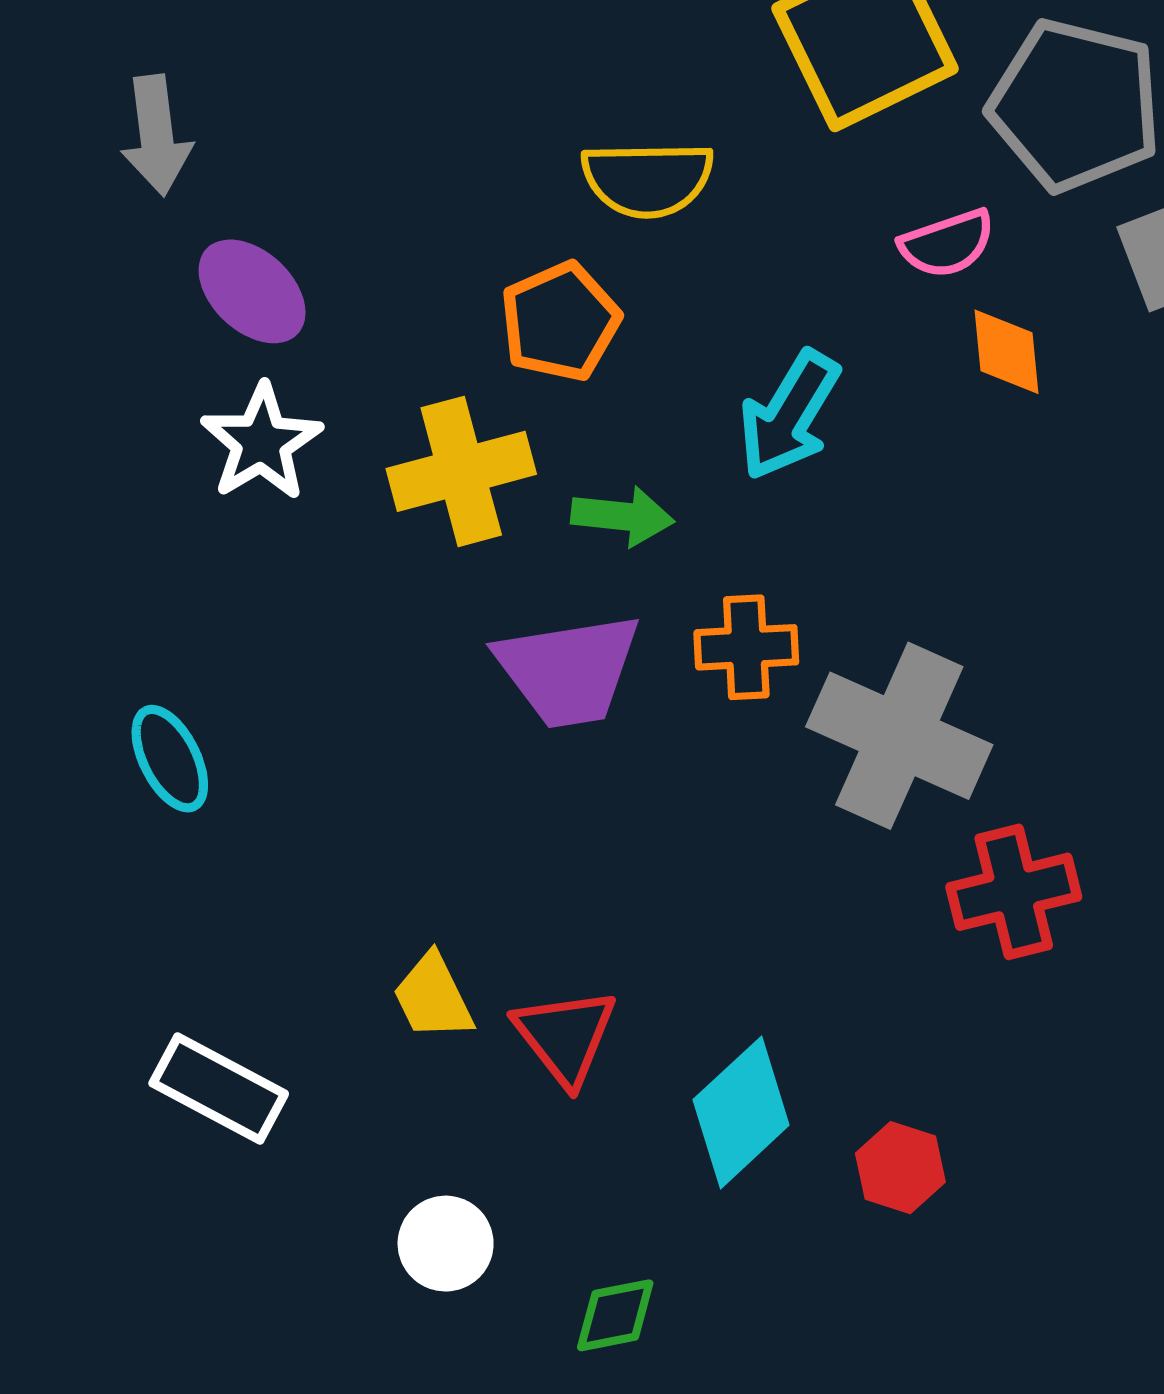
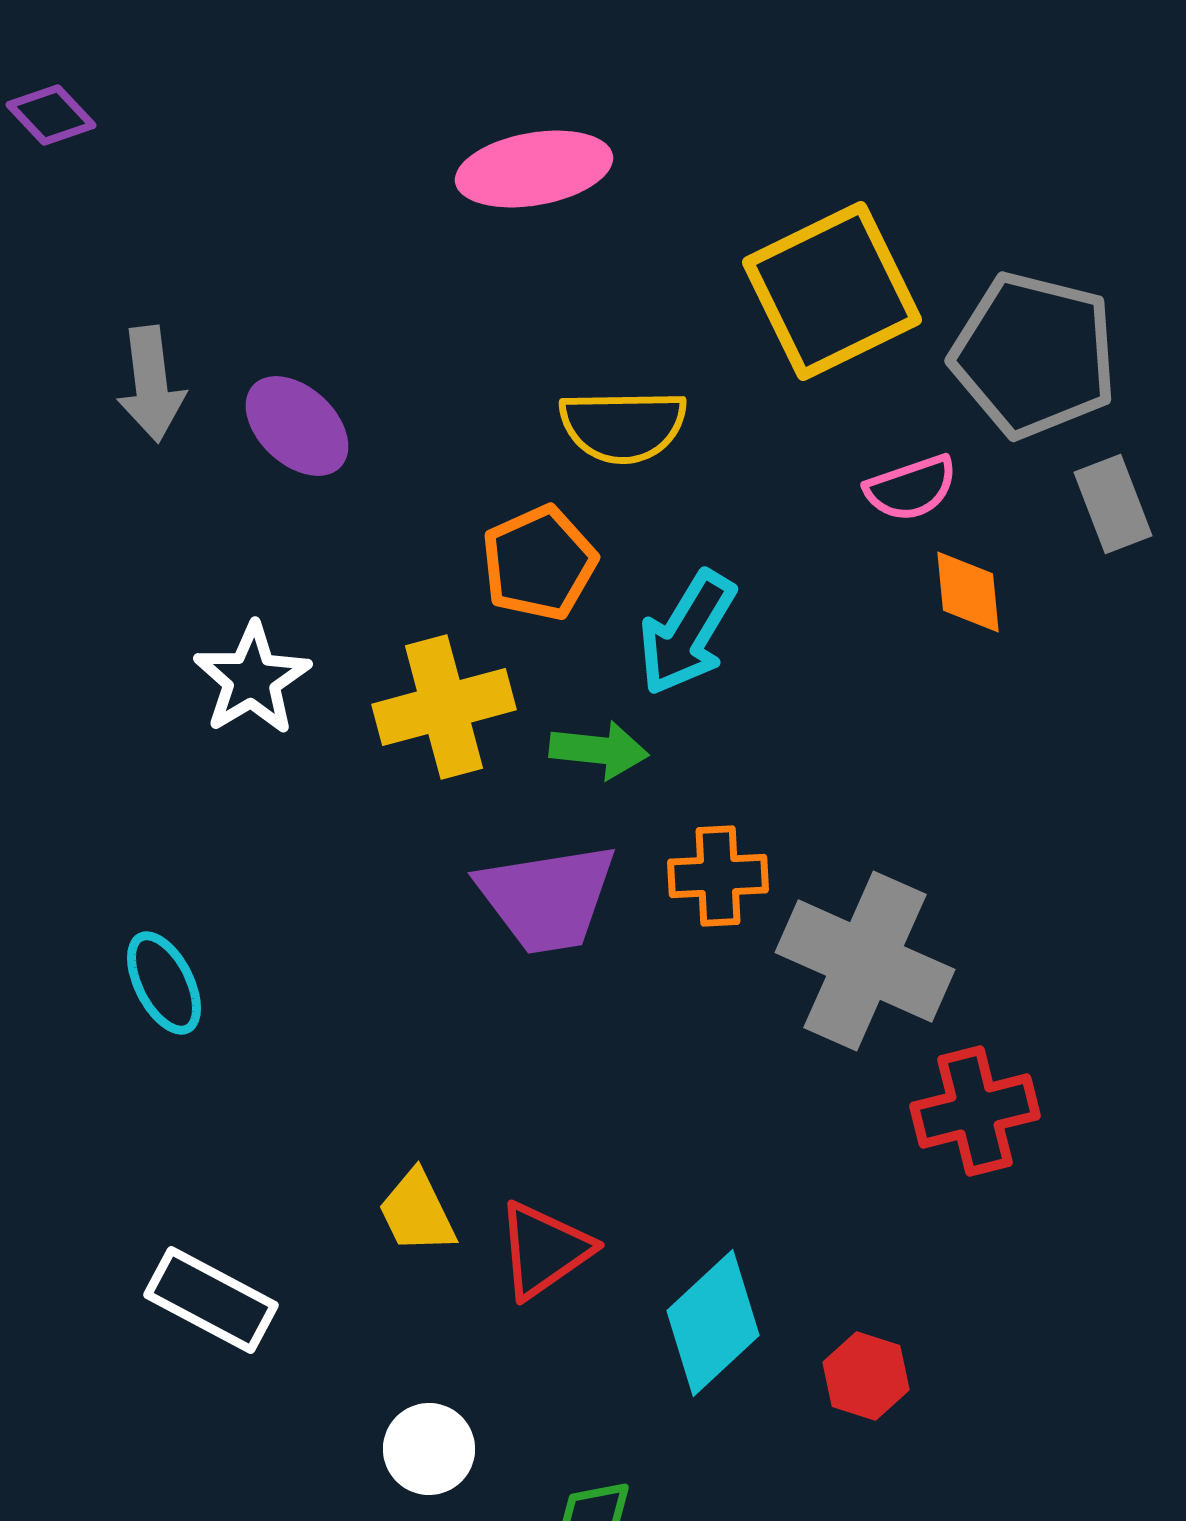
purple ellipse: (252, 291) -> (297, 426), moved
cyan arrow: (789, 415) -> (687, 633), moved
red triangle: (565, 1036) -> (544, 1250), turned 33

